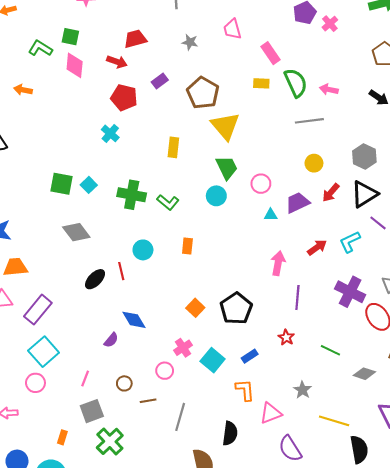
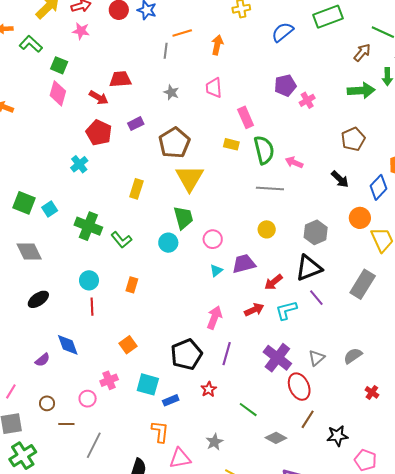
green L-shape: (40, 48) -> (31, 44), moved
red arrow: (331, 193) -> (273, 282), moved
cyan triangle: (271, 215) -> (216, 271), turned -48
red line: (121, 271) -> (92, 307), moved
black pentagon: (236, 309) -> (186, 354), moved
cyan square: (213, 360) -> (148, 384), moved, turned -35

